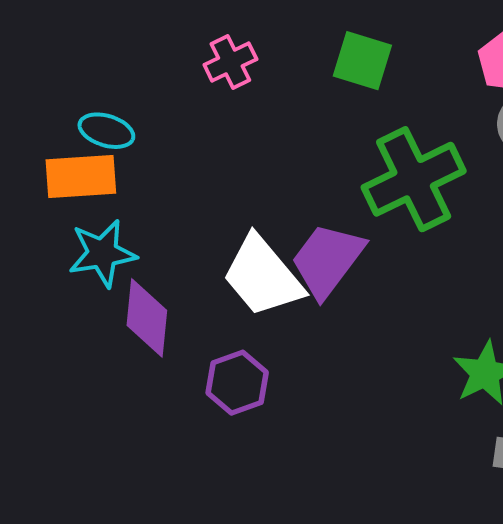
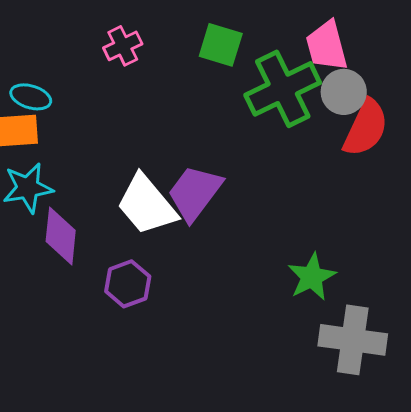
green cross: (414, 179) -> (283, 89), moved

